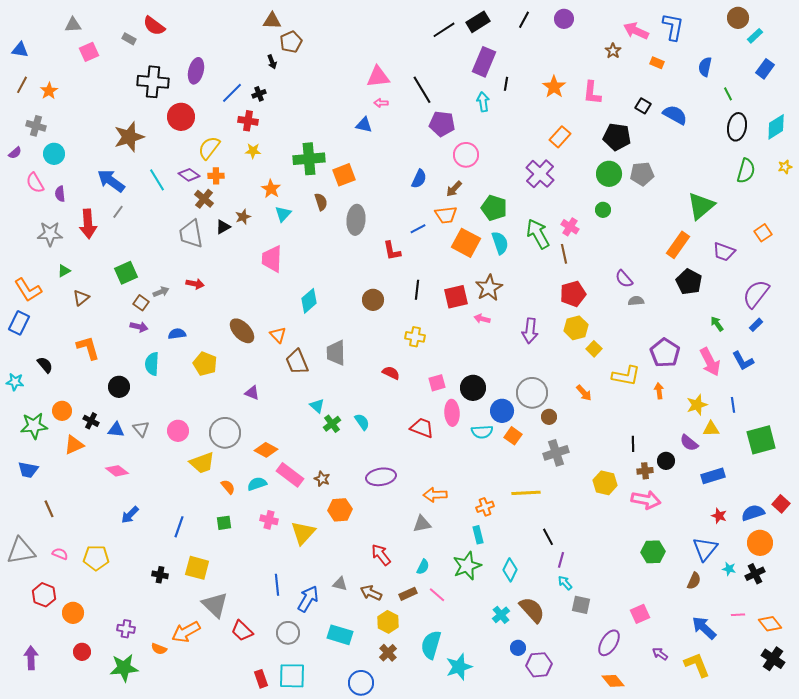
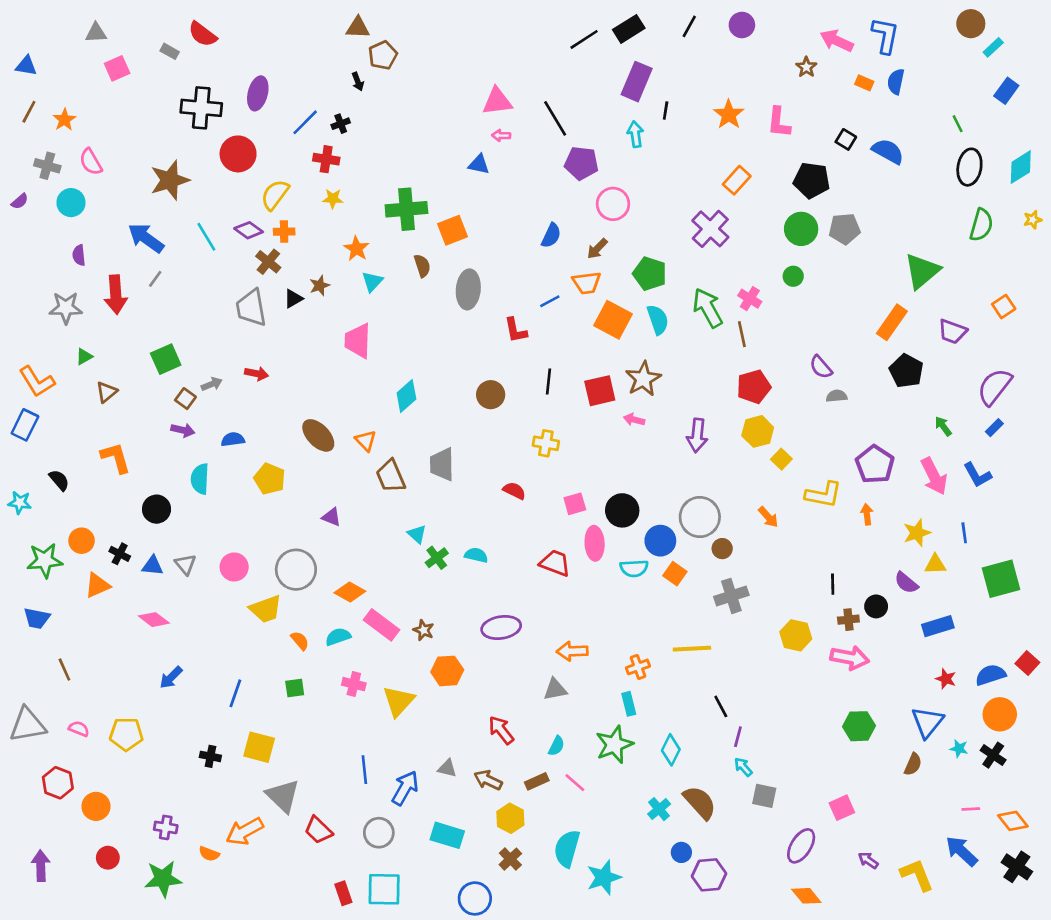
blue semicircle: (705, 67) -> (896, 82), moved
pink semicircle: (35, 183) -> (91, 162), moved
cyan semicircle: (362, 422) -> (476, 555), turned -42
black cross: (755, 574) -> (993, 755), turned -30
blue arrow: (704, 628) -> (962, 851), moved

